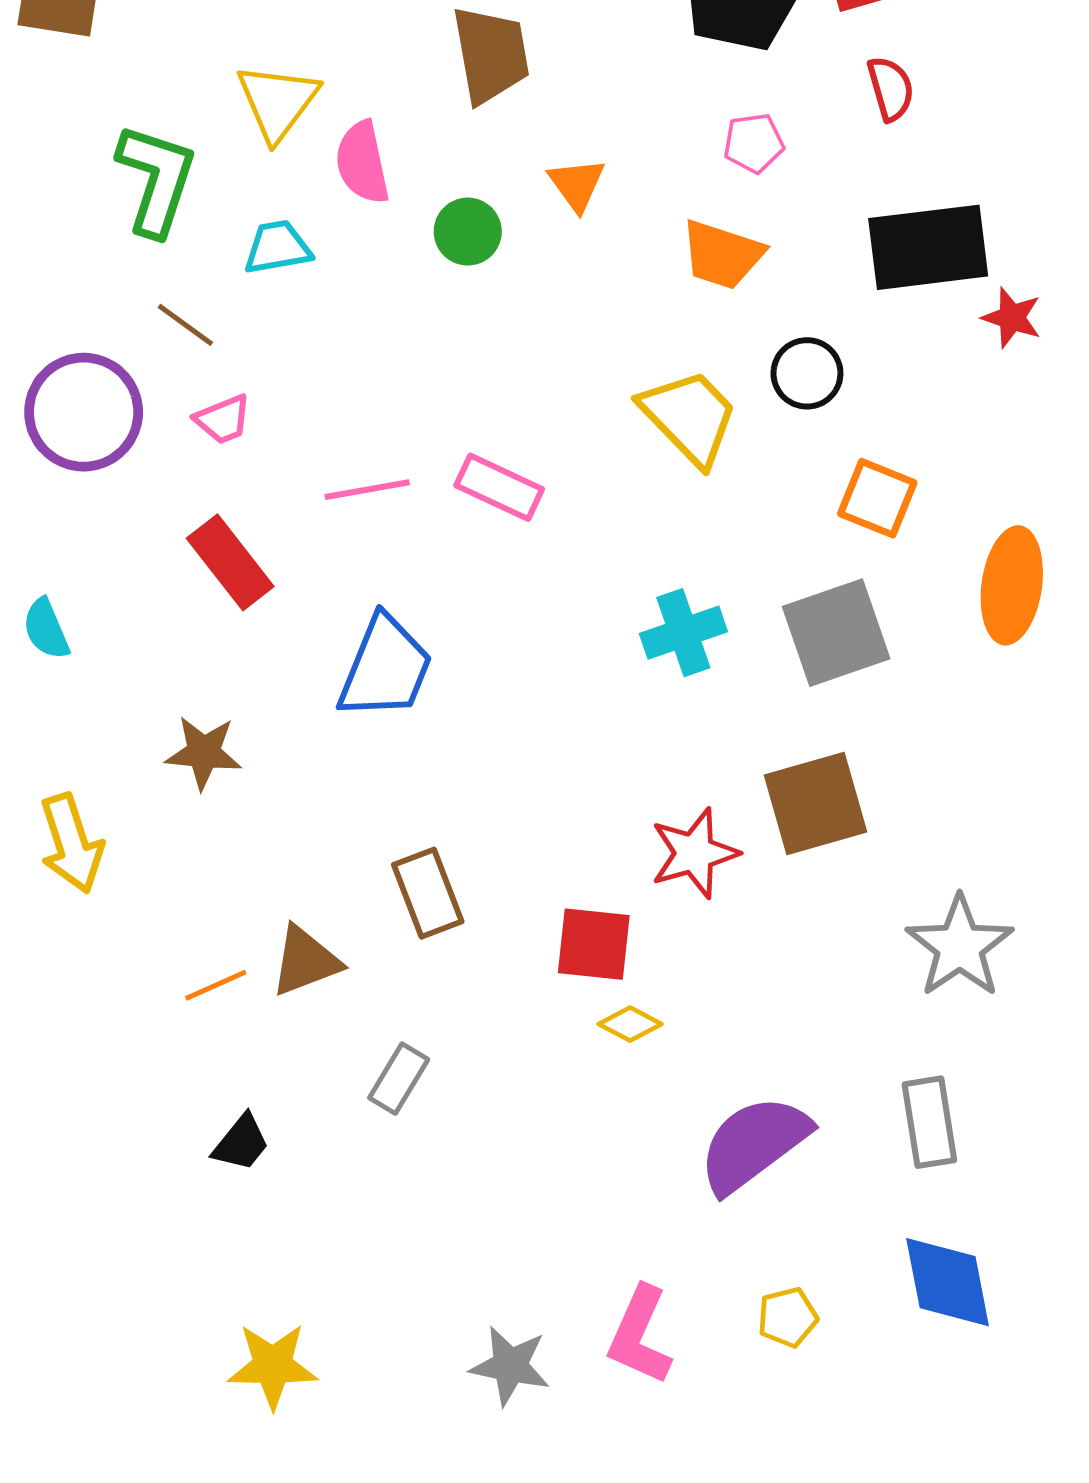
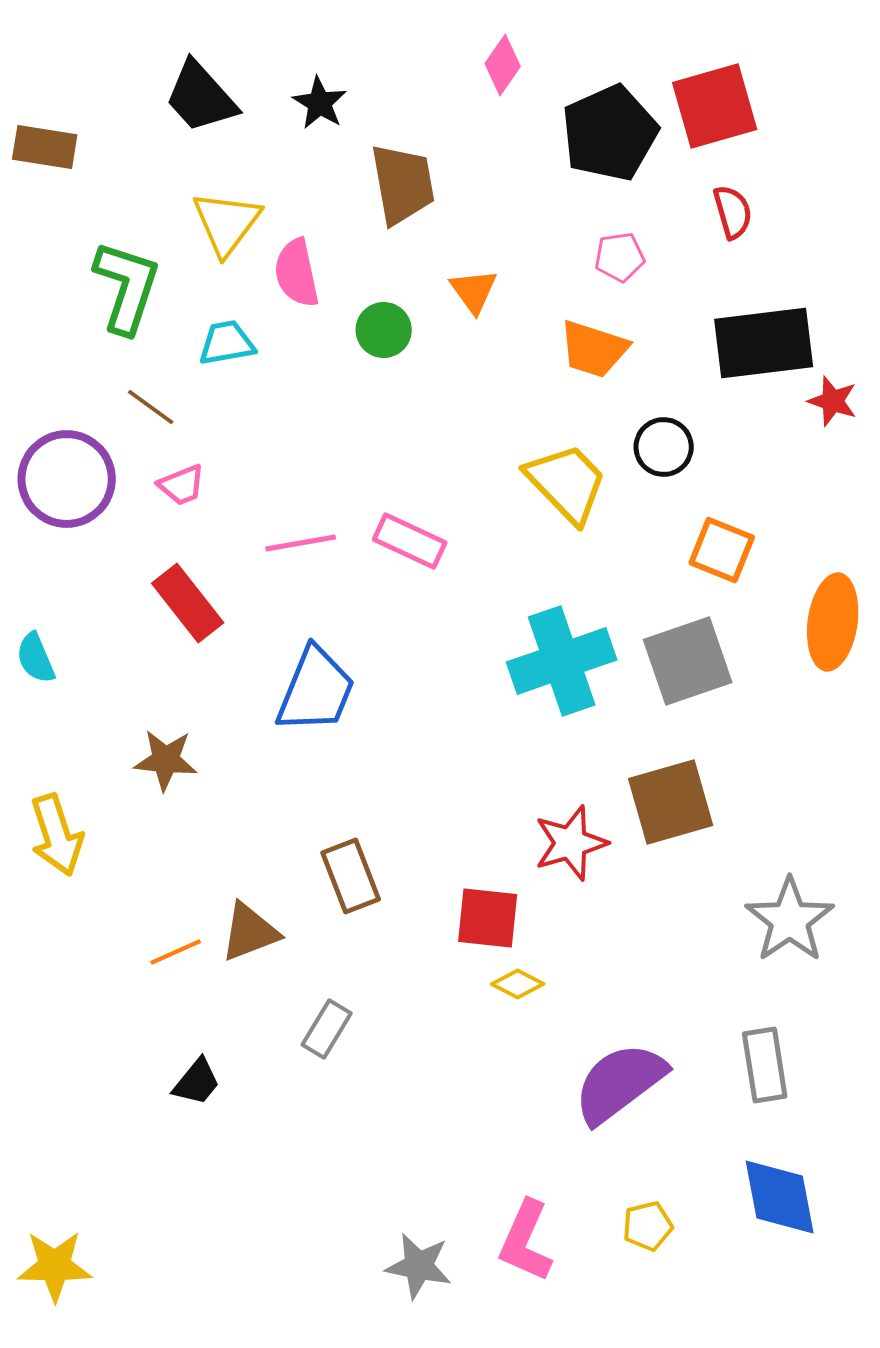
cyan cross: (683, 633) -> (562, 661), size x1.5
yellow star: (273, 1366) -> (55, 1266), moved

